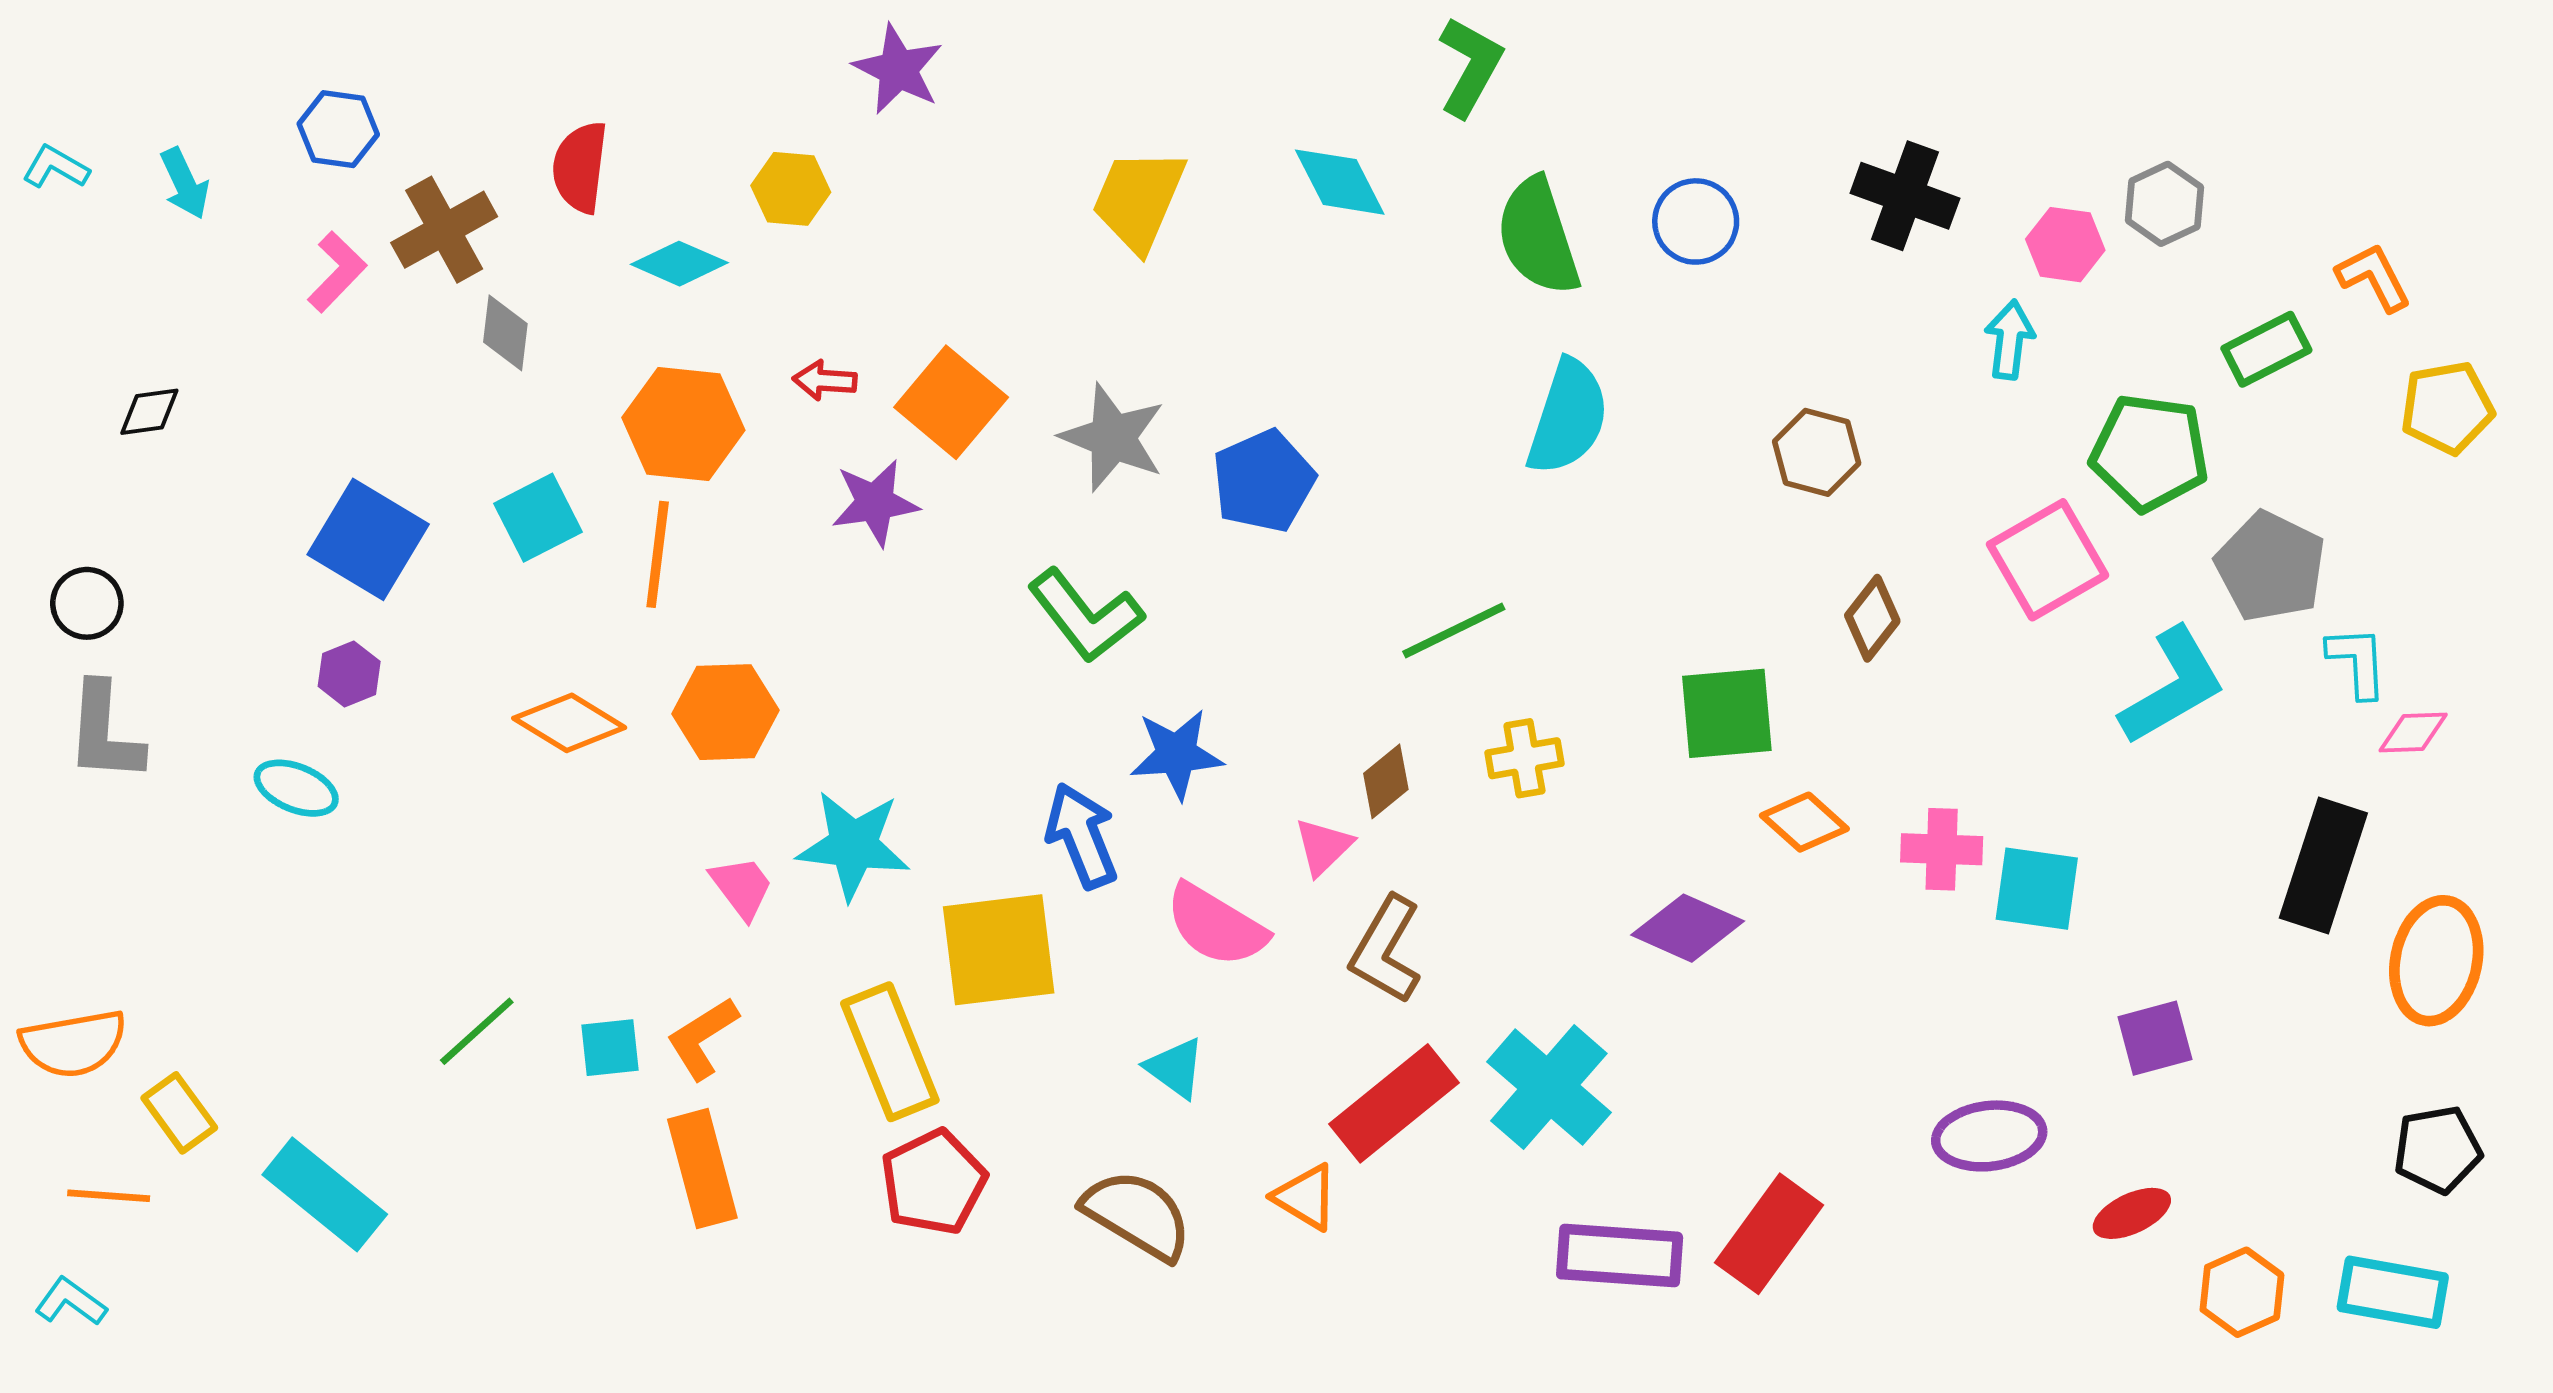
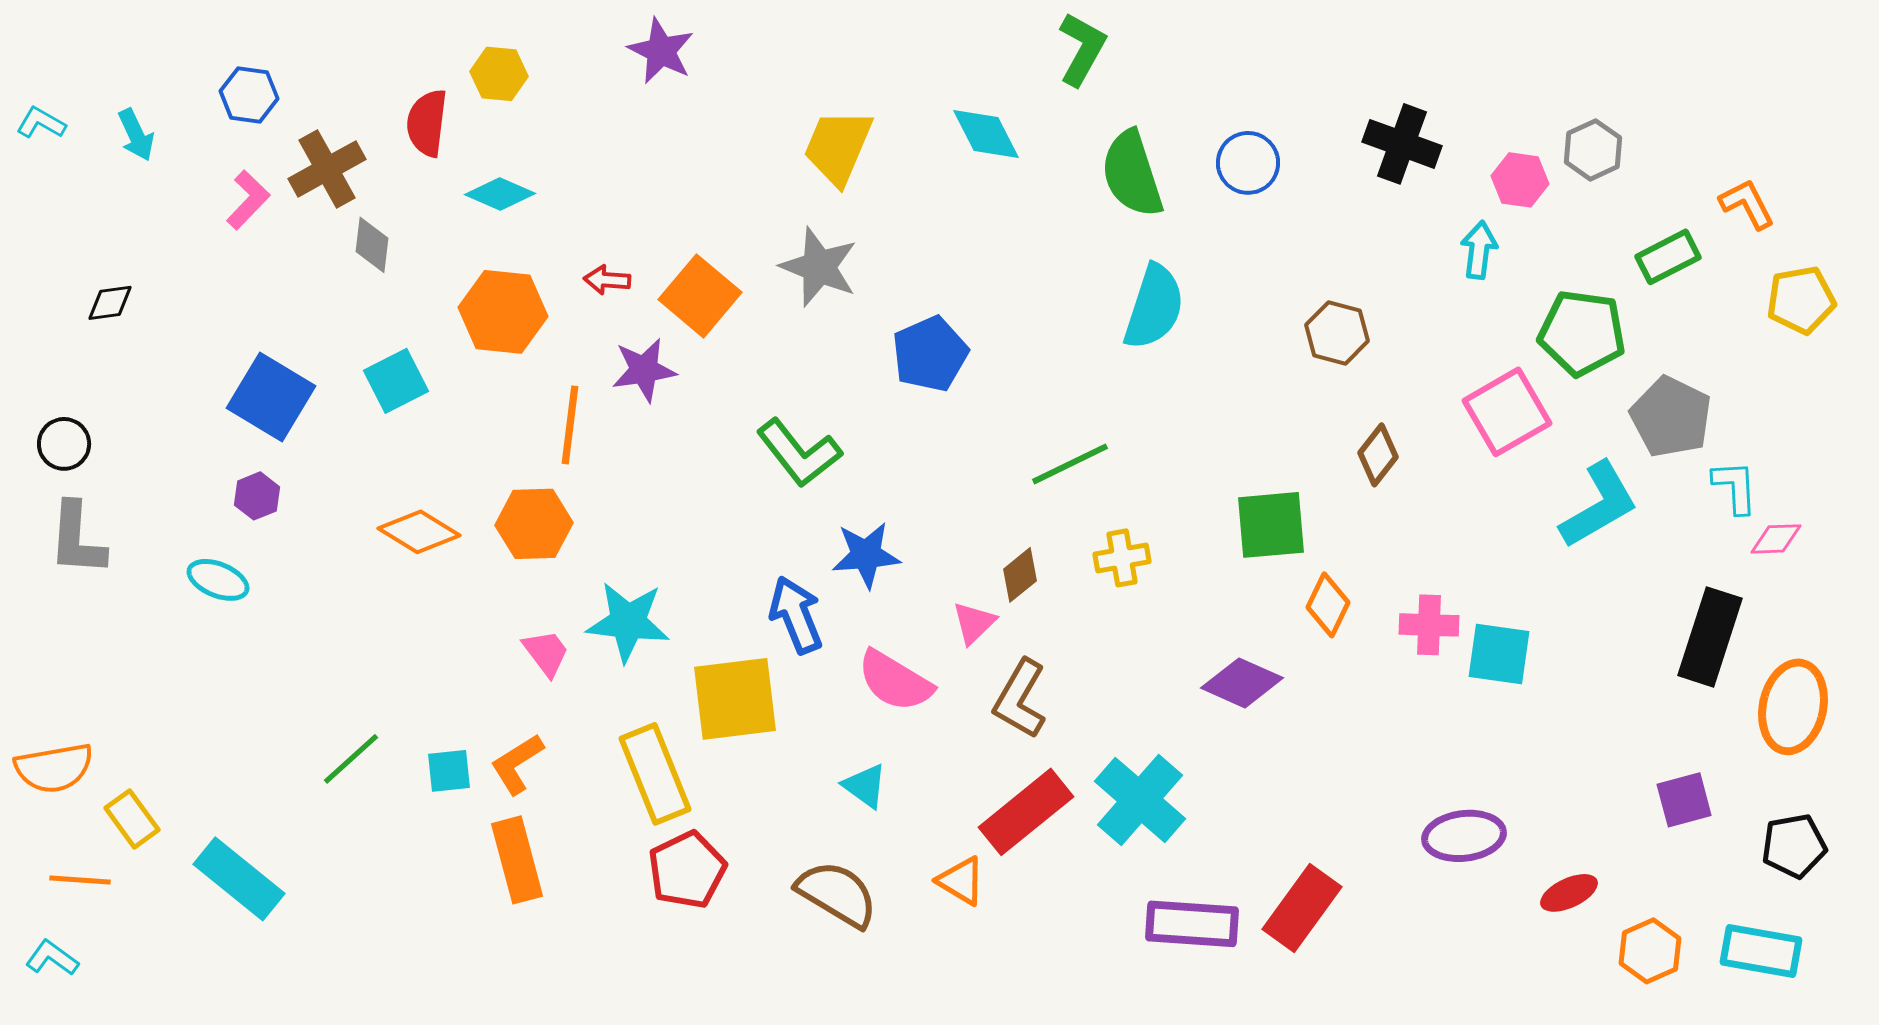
yellow hexagon: (791, 189) -> (499, 74), moved
gray star: (1113, 438) -> (819, 267), moved
orange line: (658, 554) -> (570, 425), moved
orange diamond: (1804, 822) -> (1328, 605), turned 74
purple square: (2155, 1038) -> (1684, 800), moved

